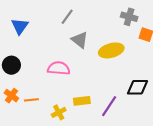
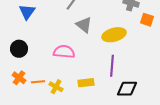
black diamond: (138, 87) -> (127, 89), moved
purple line: (109, 106) -> (112, 66), moved, turned -30
yellow cross: (59, 112) -> (56, 87), moved, turned -32

